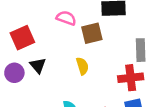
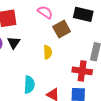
brown square: (92, 33) -> (62, 29), turned -30

